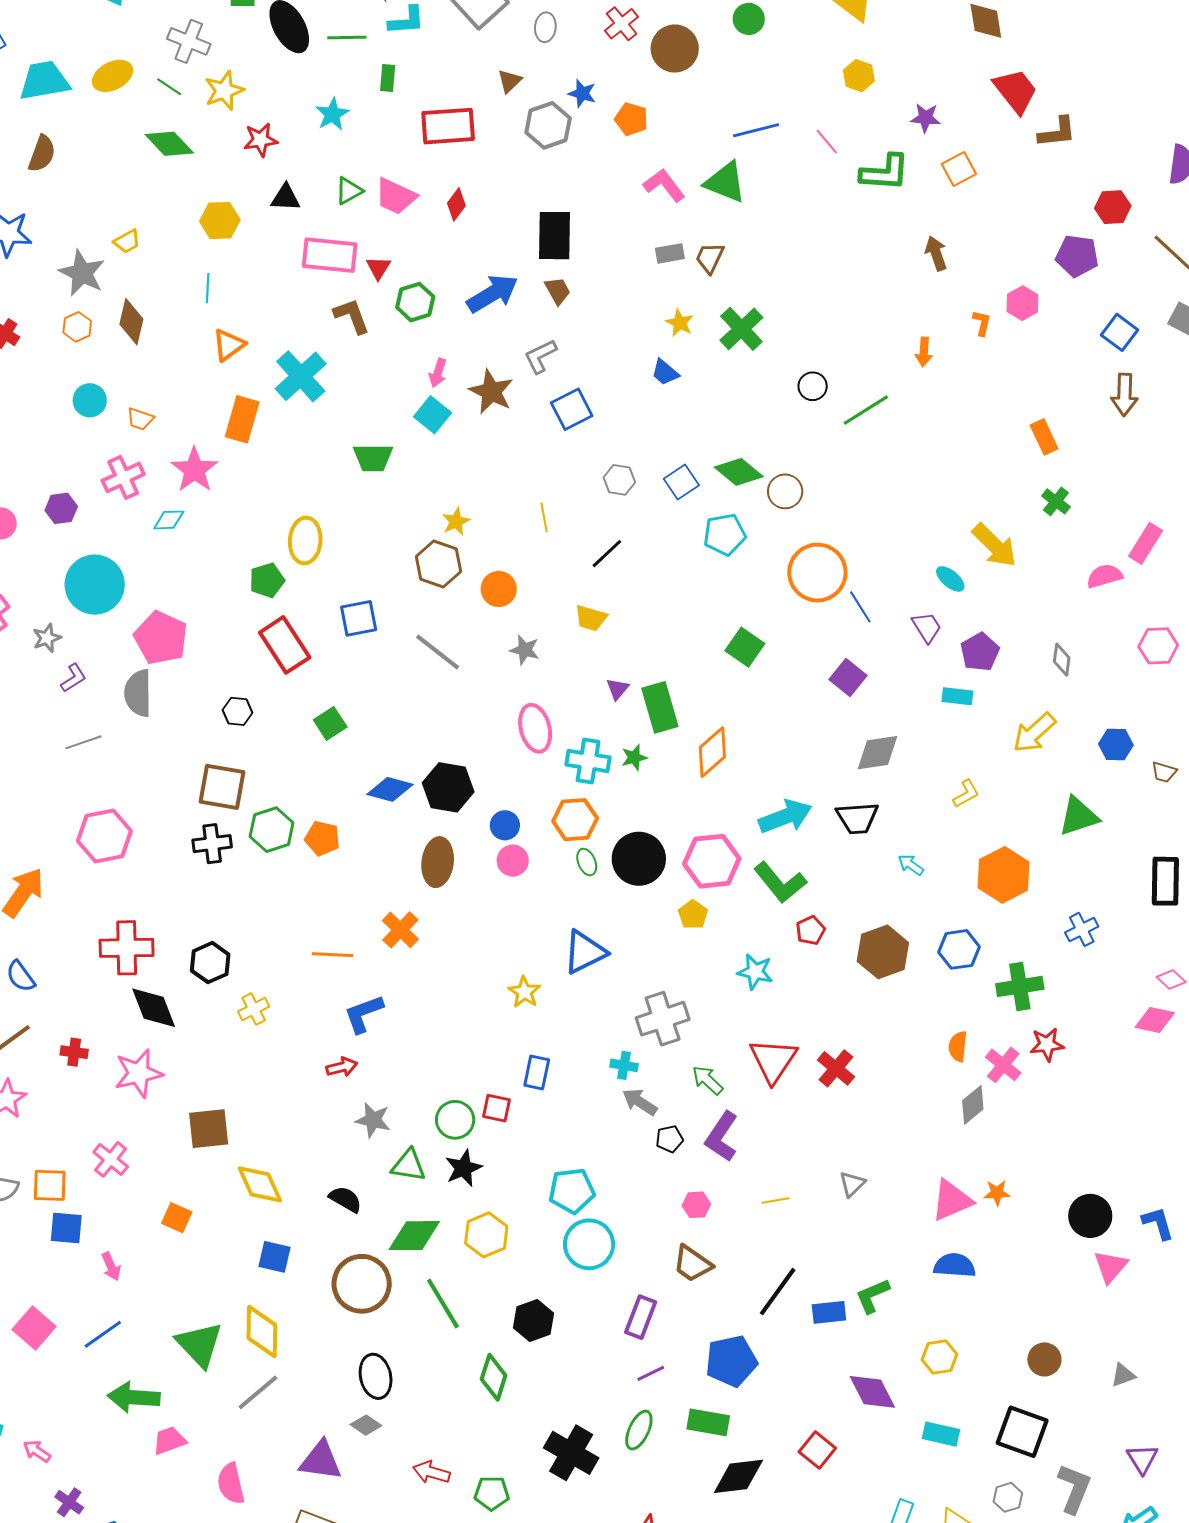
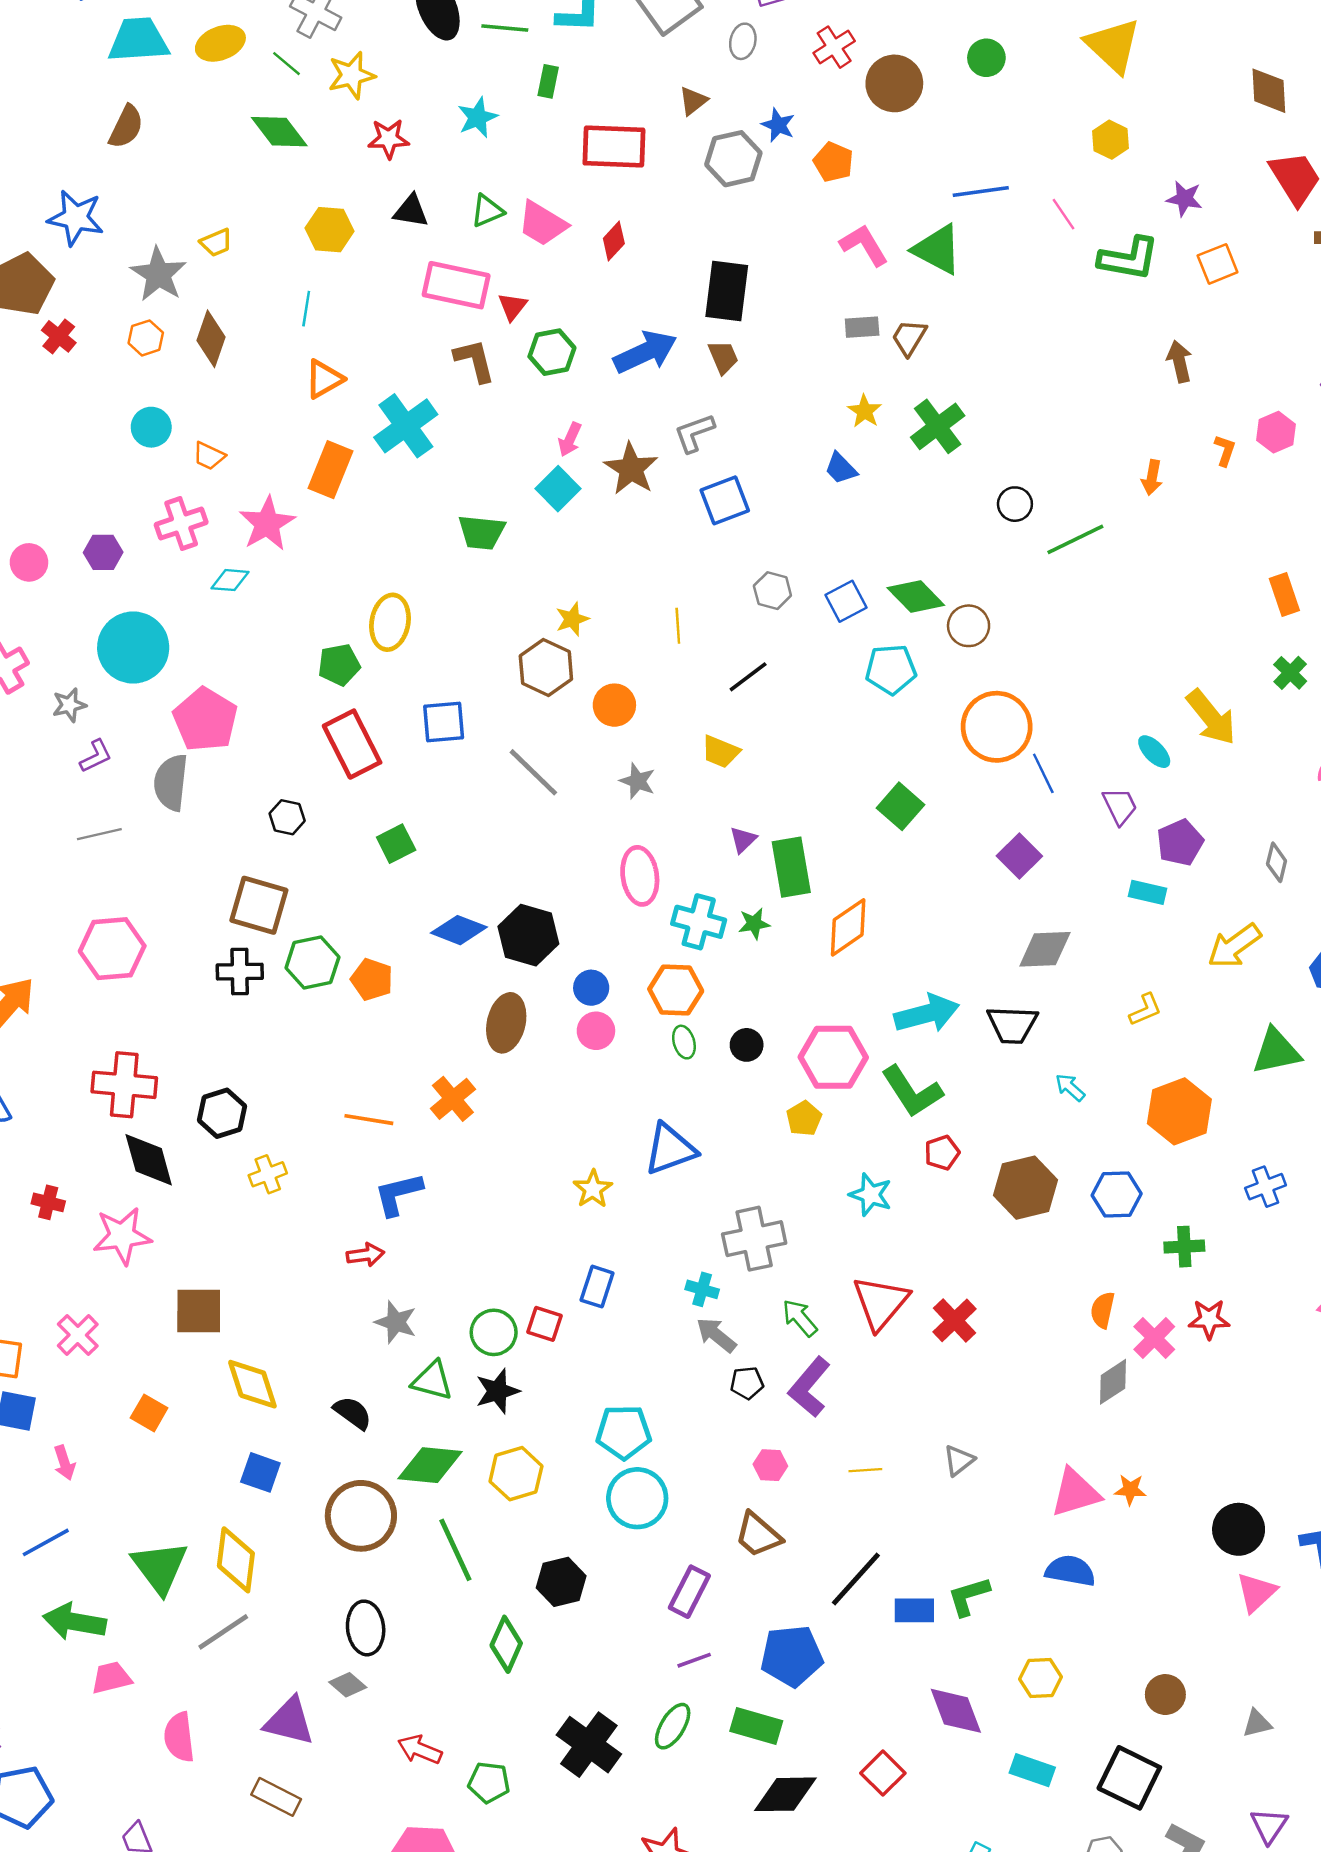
black circle: (639, 859) -> (747, 1045), size x0.5
green cross: (1020, 986) -> (1184, 1247), size x0.7

